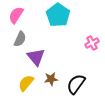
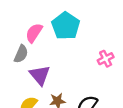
pink semicircle: (16, 15) -> (34, 33), moved

